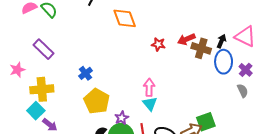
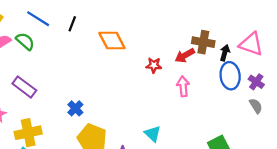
brown cross: (201, 48) -> (203, 42), moved
pink arrow: (149, 87) -> (183, 86), moved

